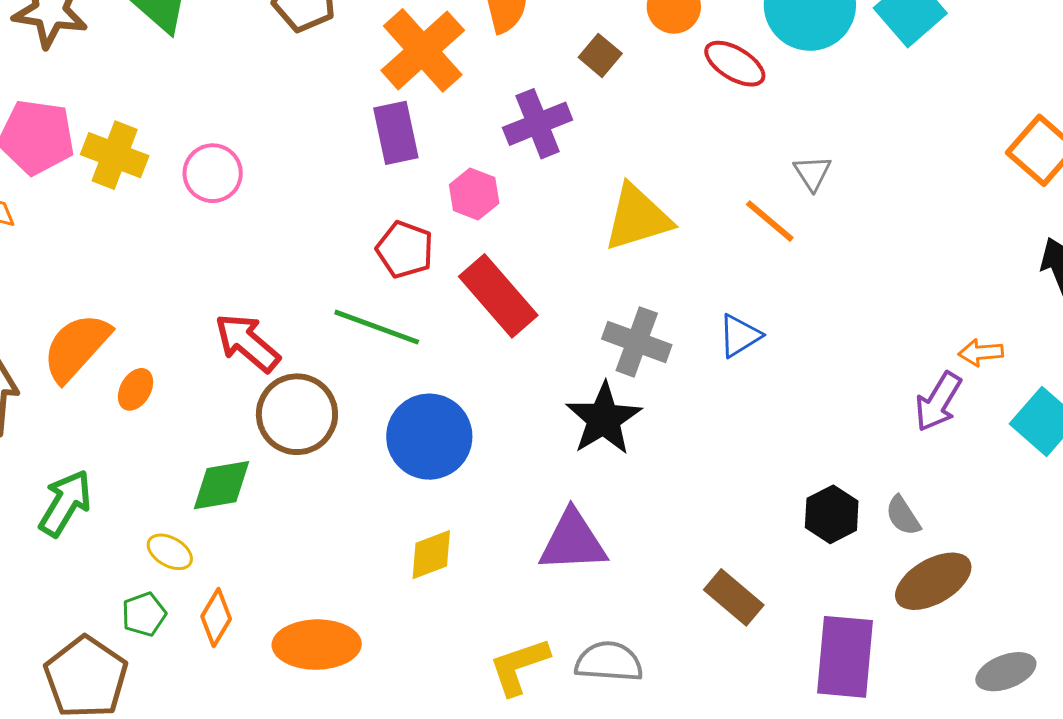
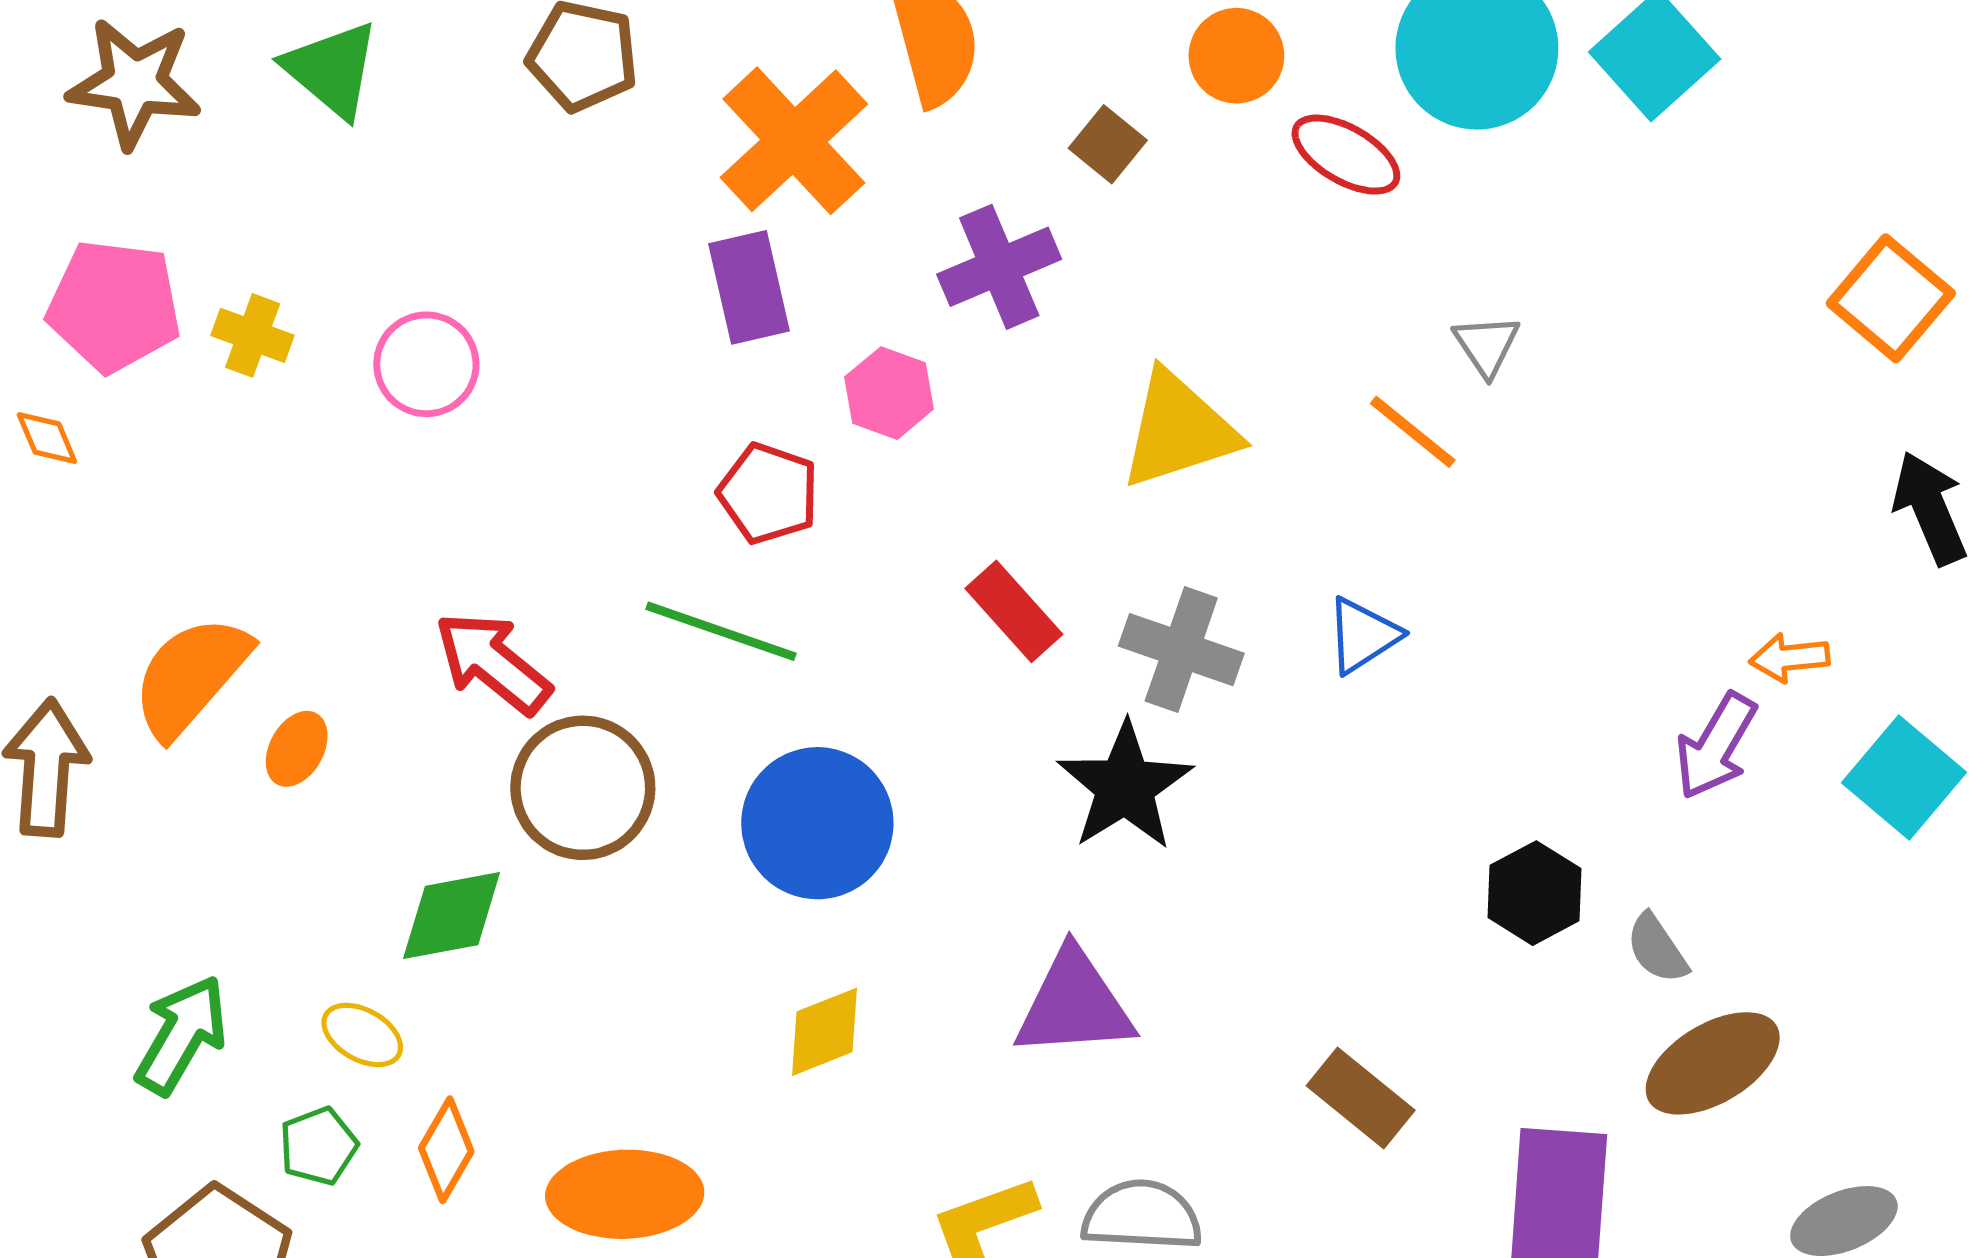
yellow cross: (115, 155) -> (253, 335), size x0.7
red rectangle: (498, 296) -> (1014, 611), moved, size x0.7
green arrow: (65, 503) -> (181, 1035), moved
black hexagon: (832, 514) -> (1534, 893), moved

